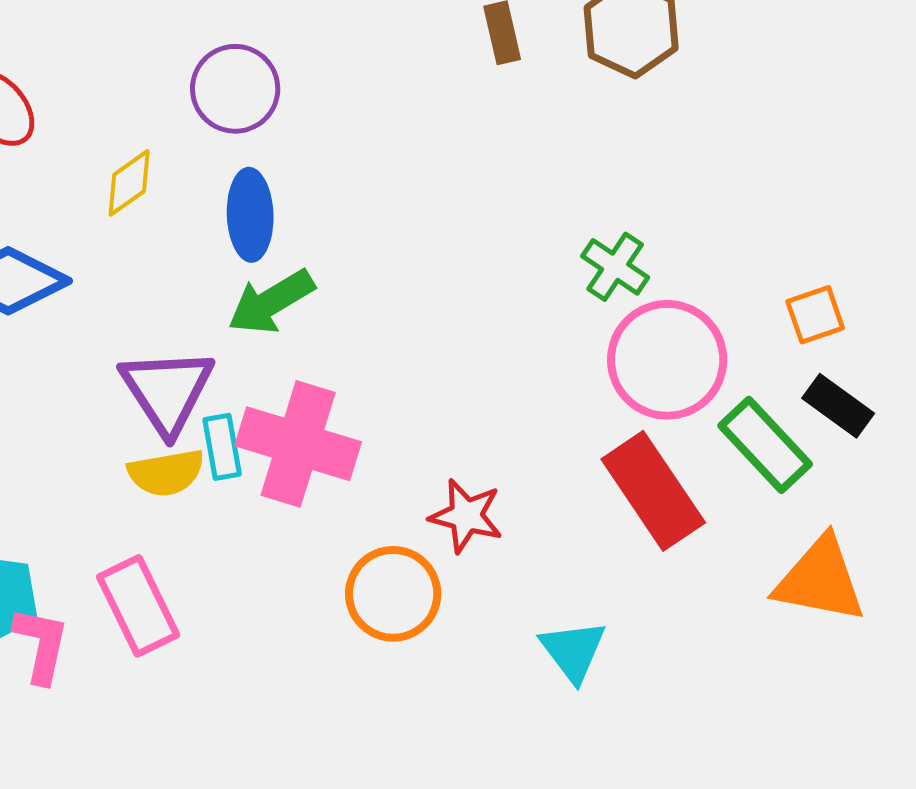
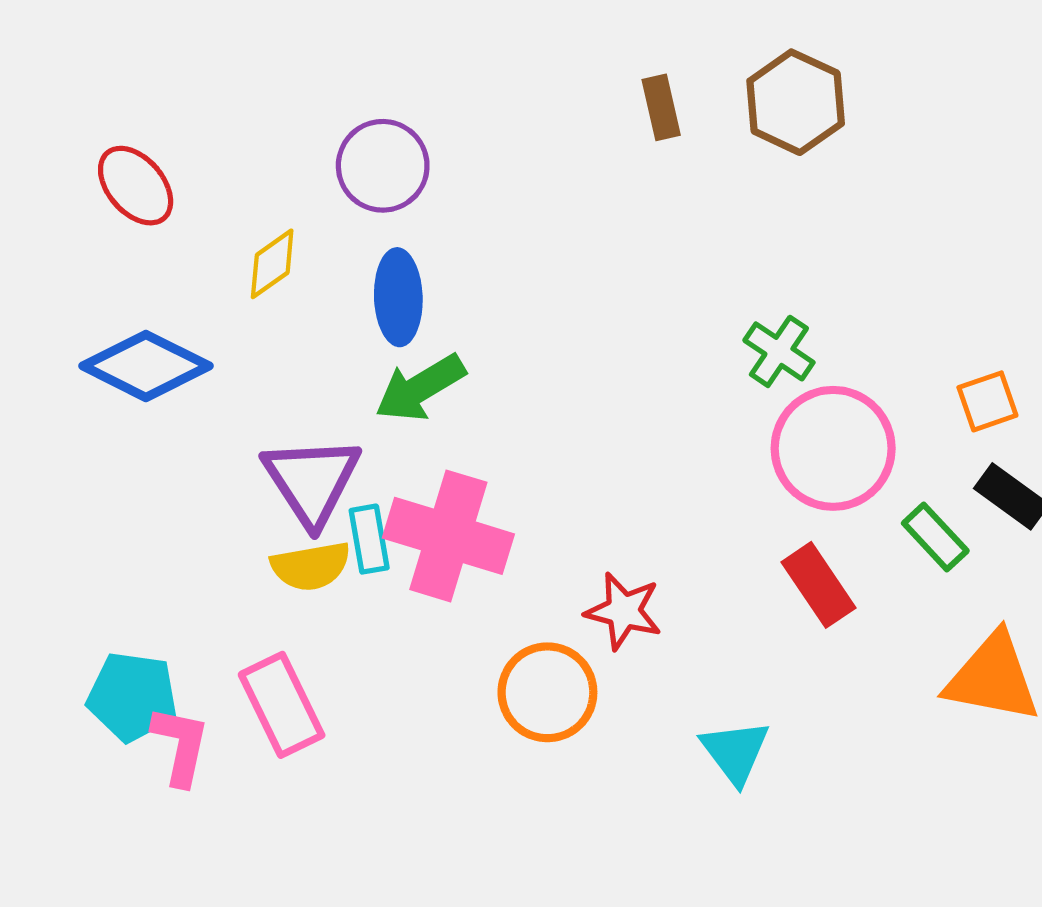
green rectangle: (765, 445) -> (935, 537), size x0.7
red rectangle: (653, 491) -> (819, 585), size x0.7

